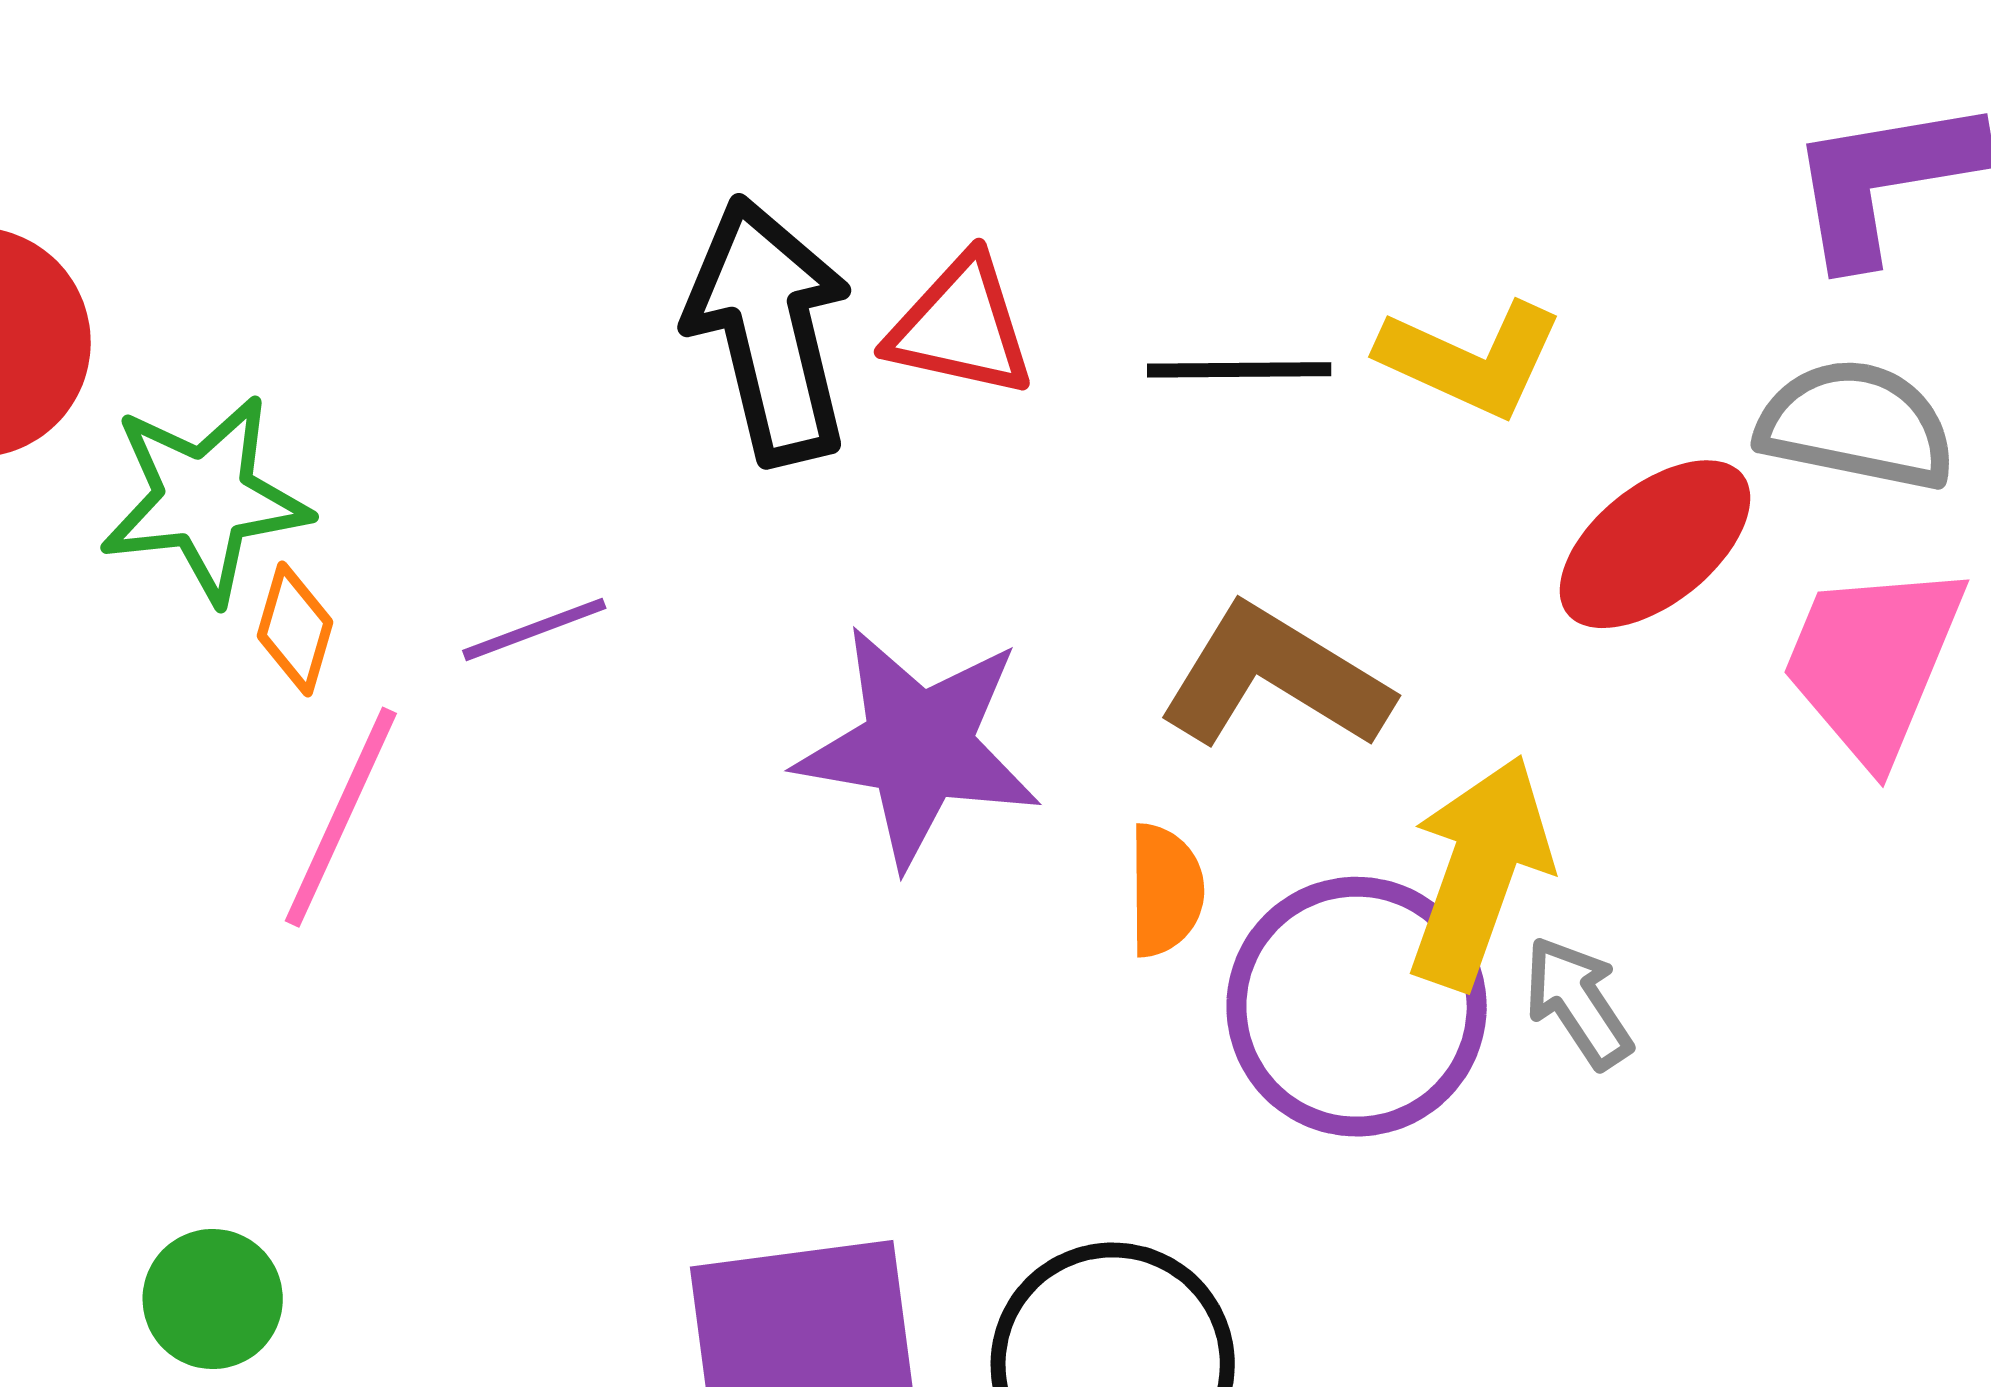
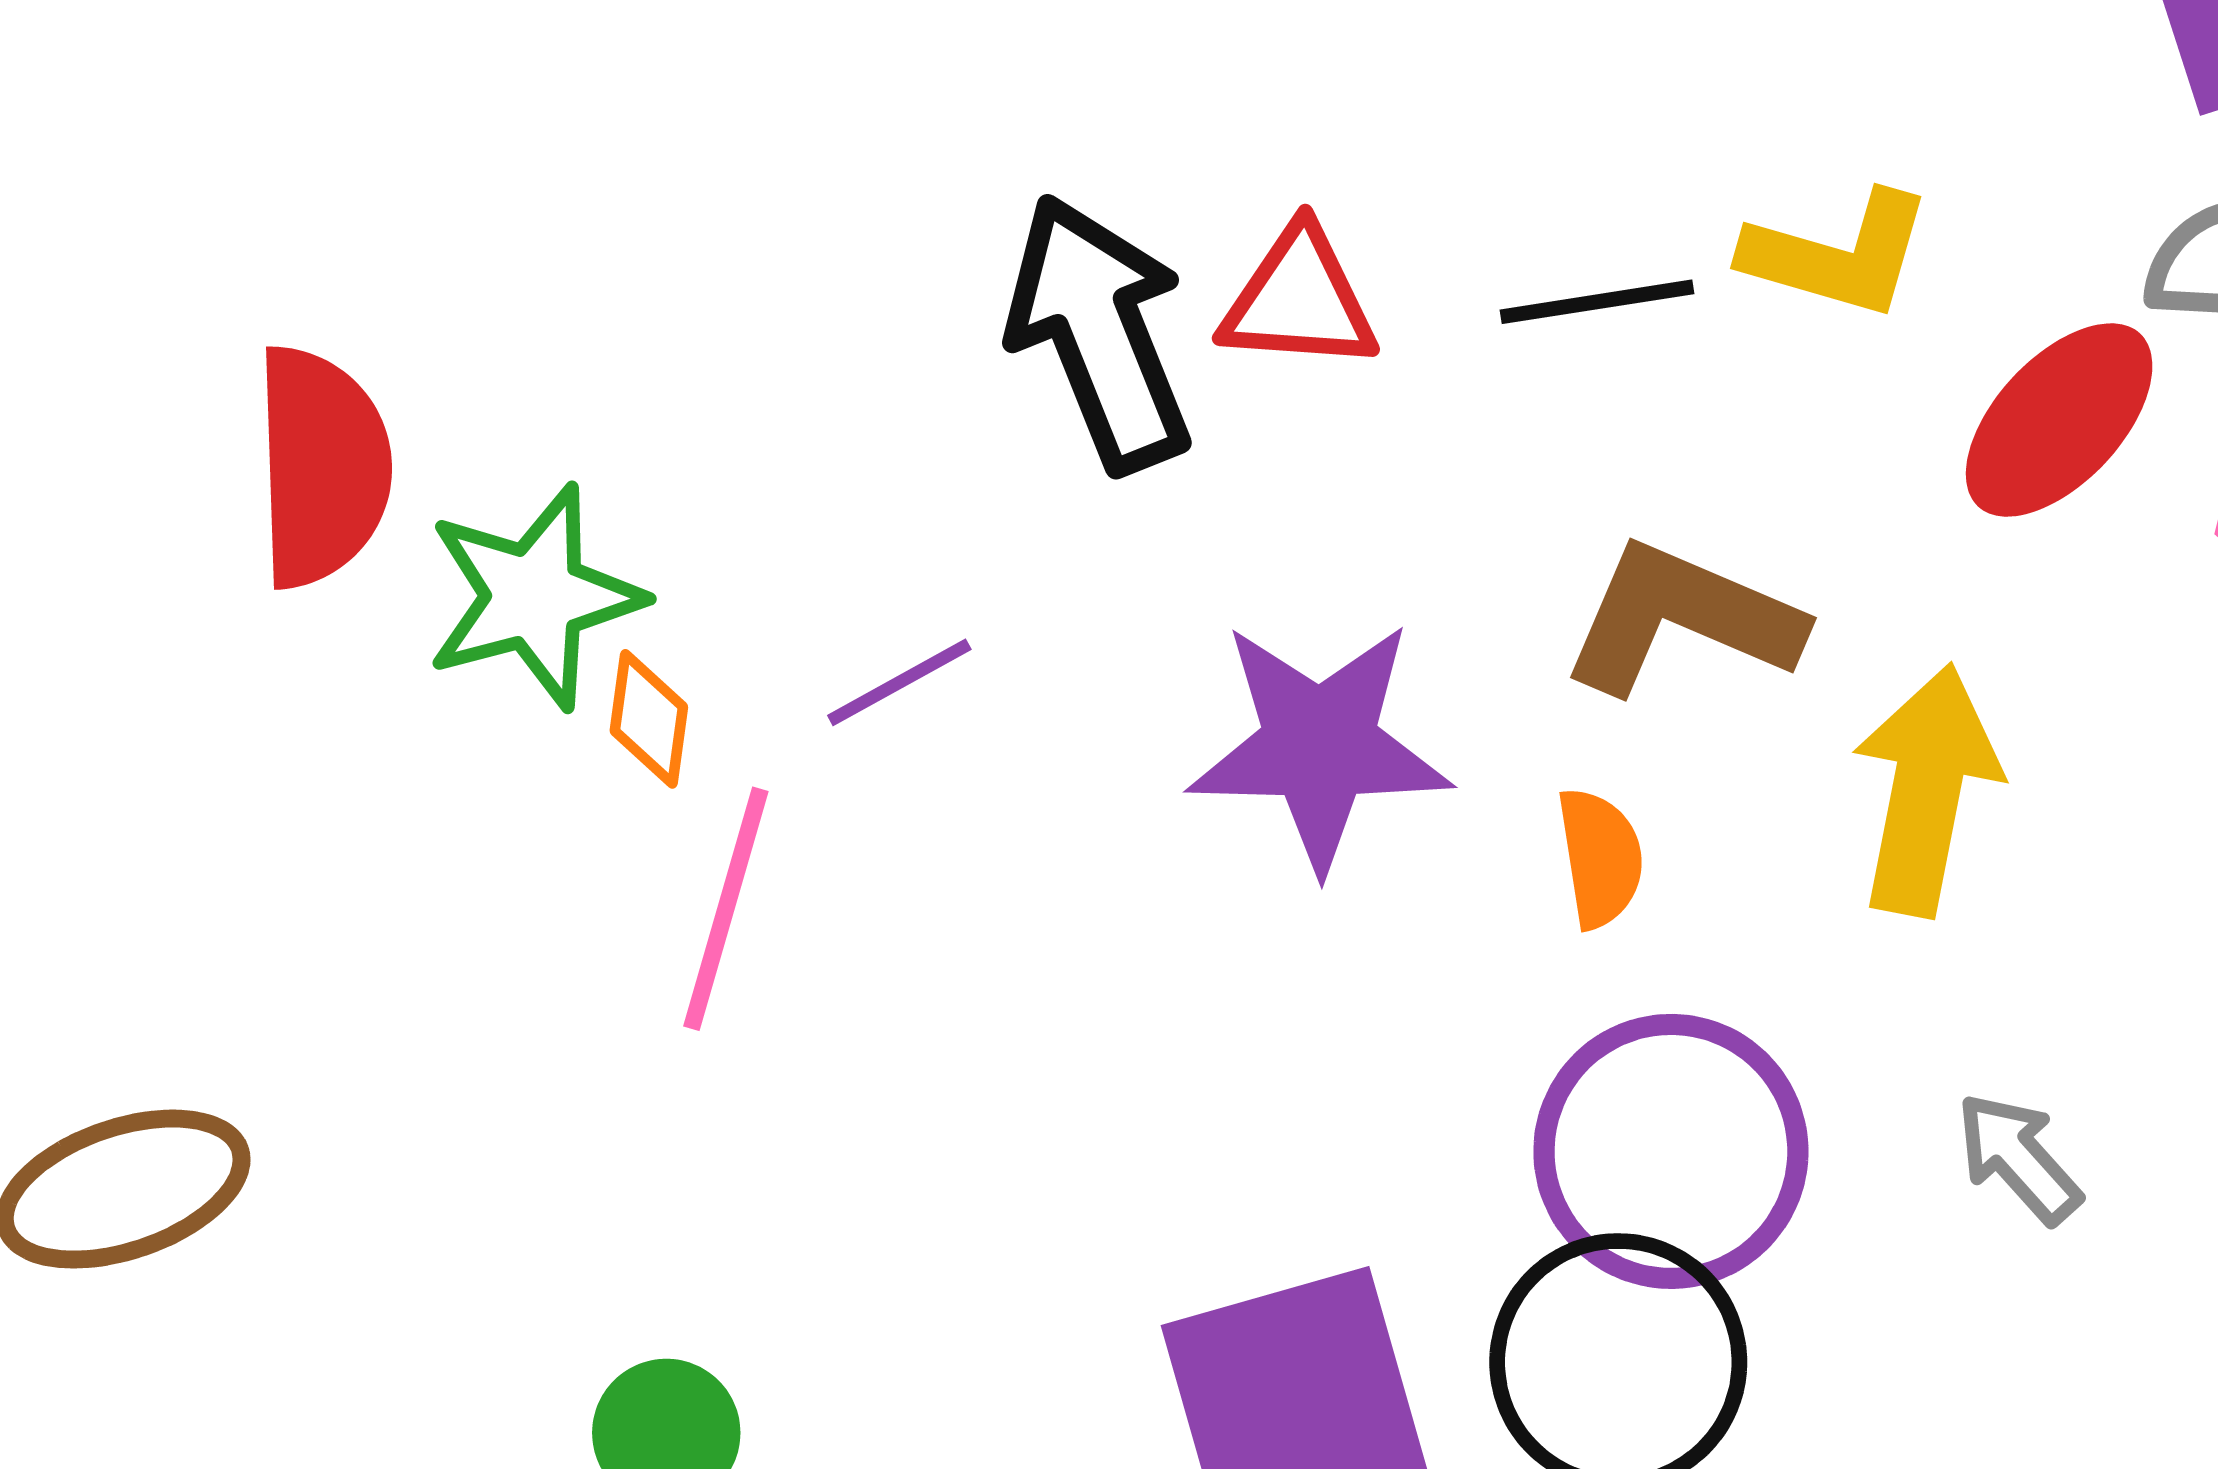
gray arrow: (1578, 1002) -> (2018, 1158), moved
purple circle: (1357, 1007) -> (1671, 1151), moved

